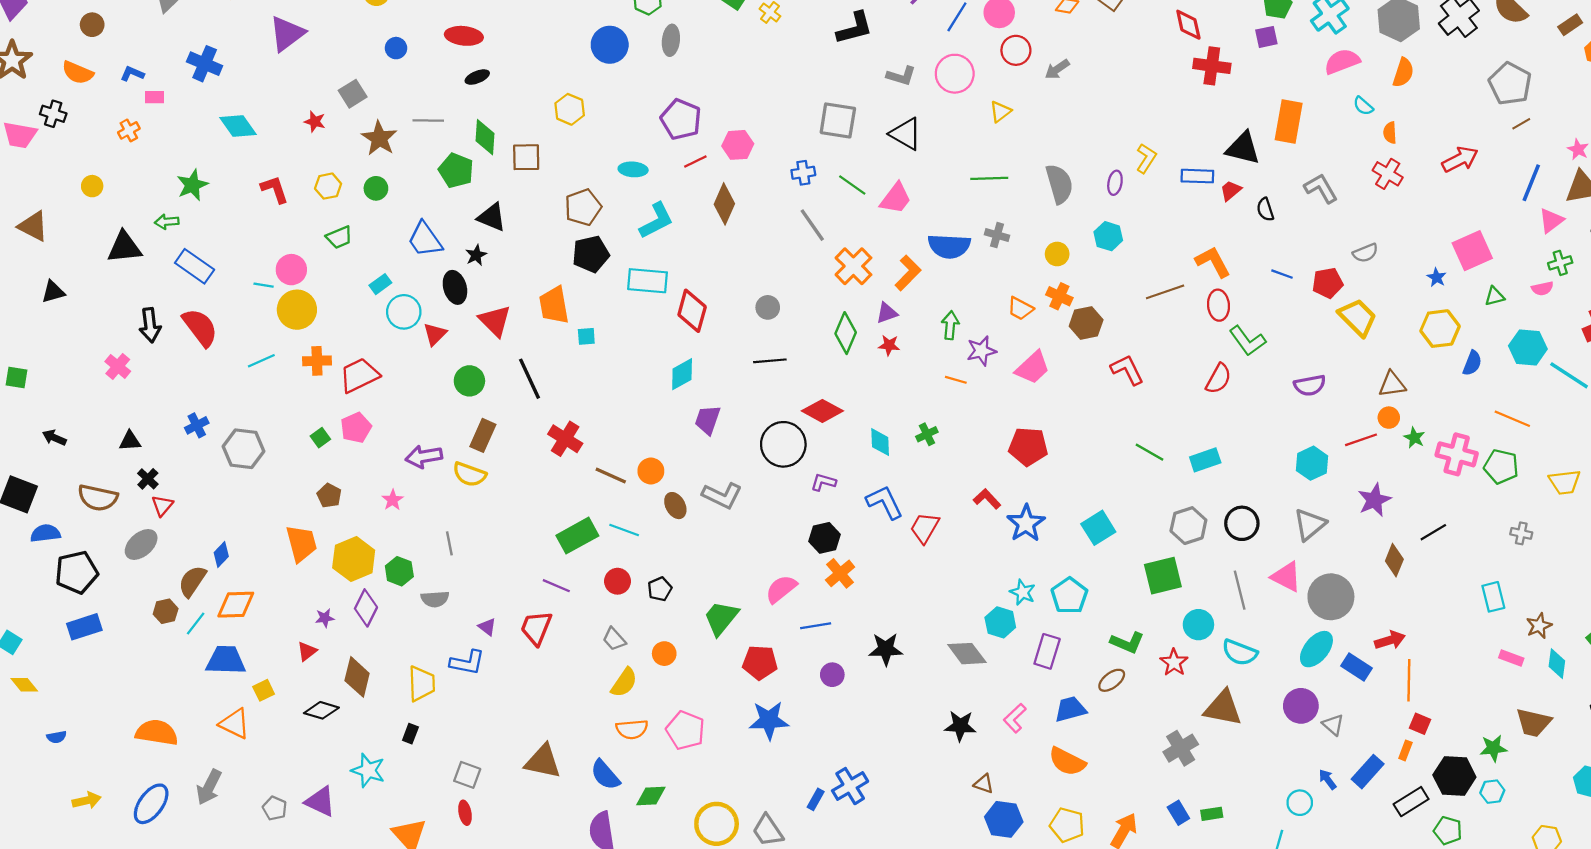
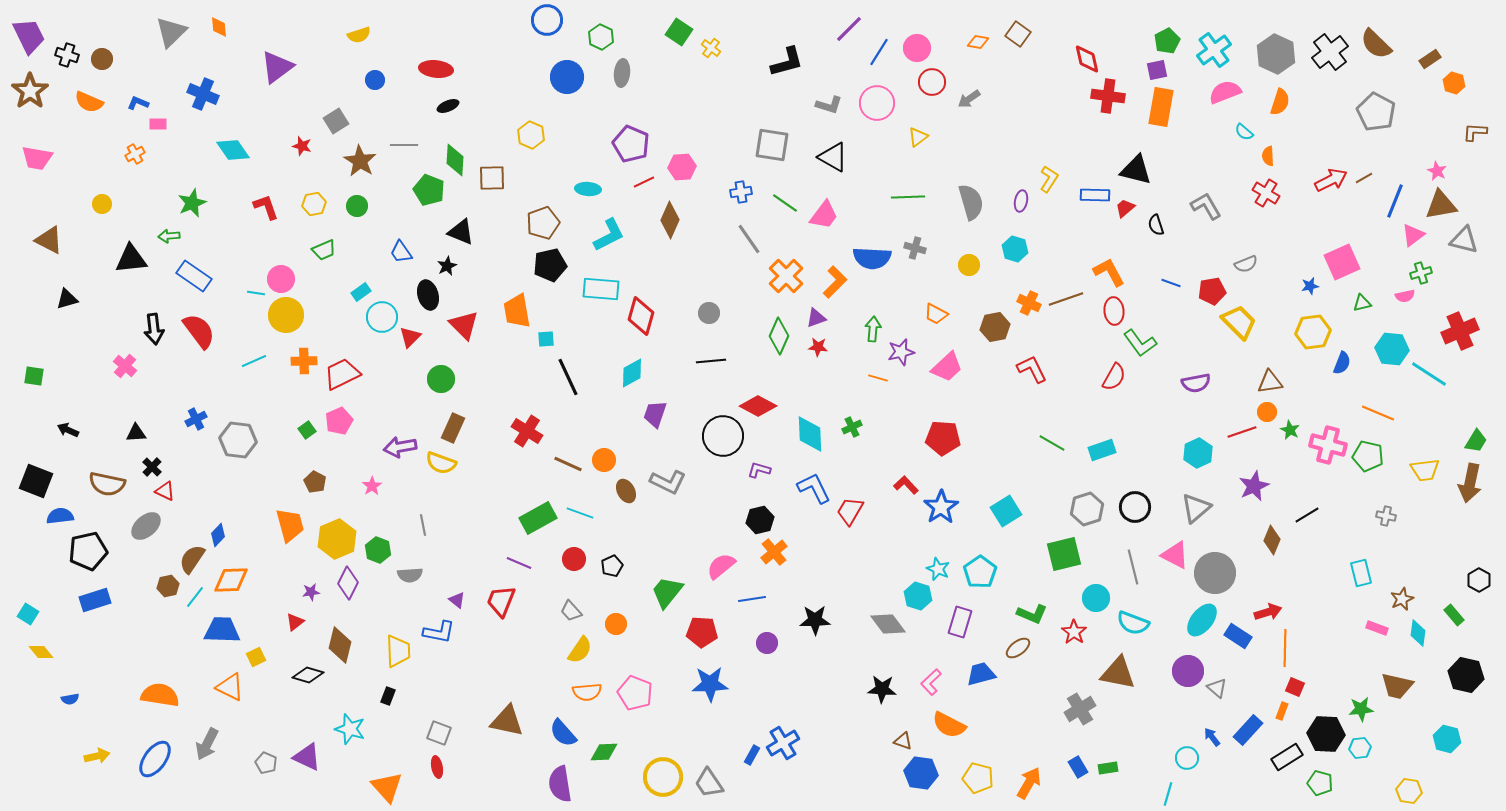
black cross: (53, 114) -> (67, 55), moved
orange rectangle: (1289, 122) -> (1161, 107), moved
brown line: (1521, 124) -> (1364, 178), moved
blue trapezoid: (425, 240) -> (401, 252), size x0.7
blue star: (1437, 277) -> (1310, 286), turned 30
orange cross: (1059, 296) -> (1029, 303), moved
black line: (530, 379) -> (568, 377), moved
cyan diamond: (880, 442) -> (810, 434), size x1.4
red triangle: (162, 506) -> (165, 491), turned -45
orange semicircle: (1067, 762) -> (949, 725), moved

